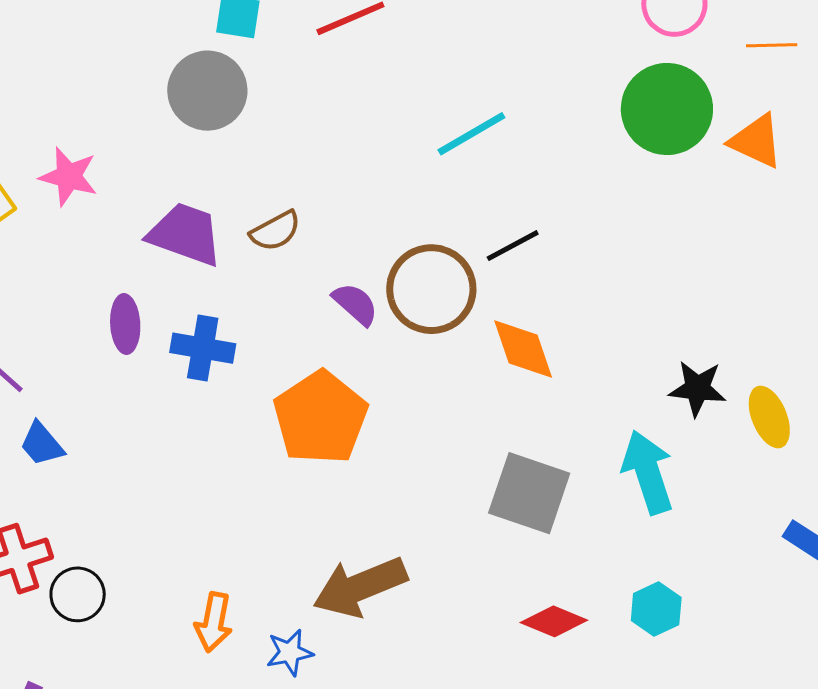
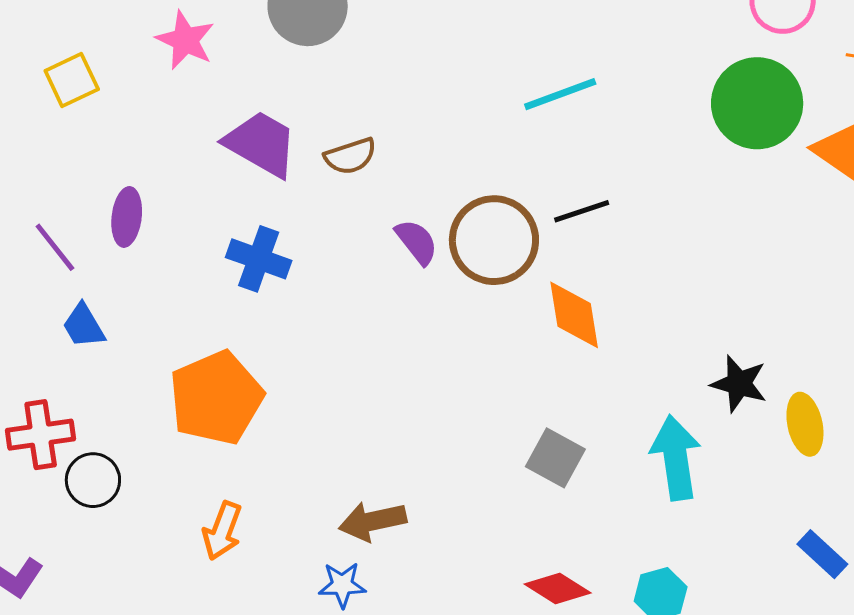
pink star: (69, 177) -> (185, 40), moved
purple ellipse: (125, 324) -> (127, 217), moved
orange pentagon: (321, 418) -> (216, 398), moved
gray square: (529, 493) -> (555, 458), size x0.7
brown arrow: (360, 587) -> (373, 521), size x0.7
blue star: (290, 652) -> (342, 585), moved

